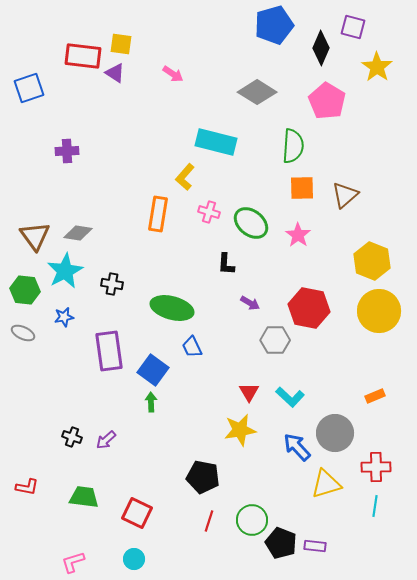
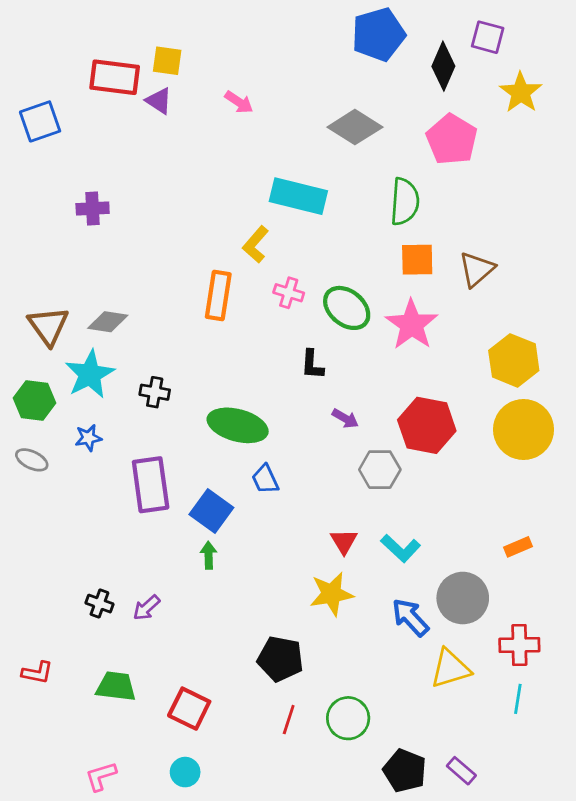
pink star: (298, 235) -> (412, 325), size x1.5
black pentagon: (281, 543) -> (405, 771), moved
purple rectangle: (315, 546) -> (461, 771), moved, turned 35

